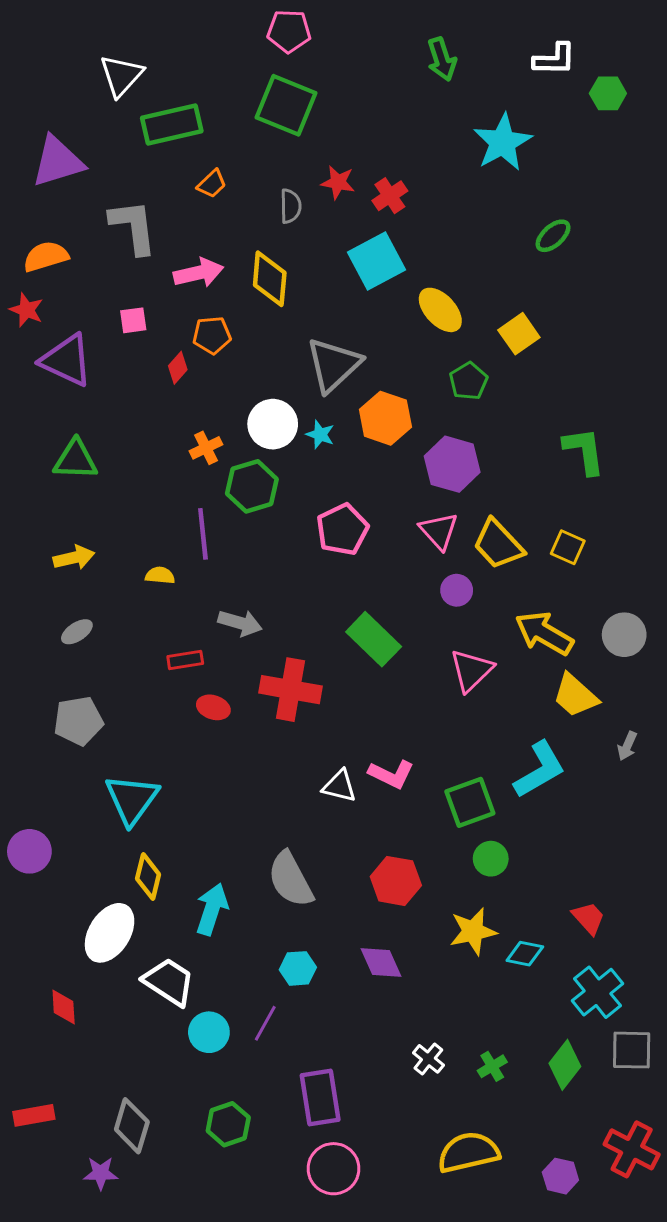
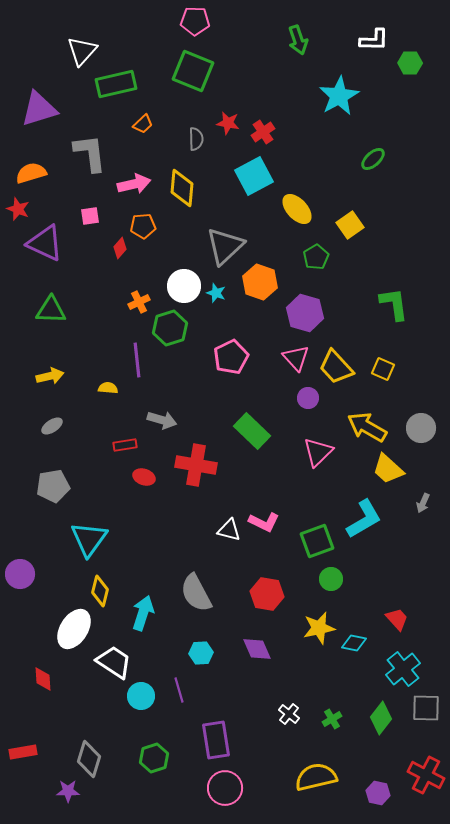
purple line: (265, 1023) -> (179, 690), turned -45

